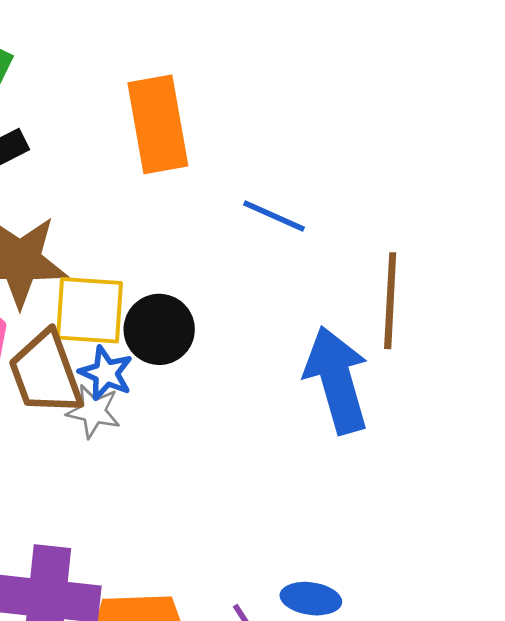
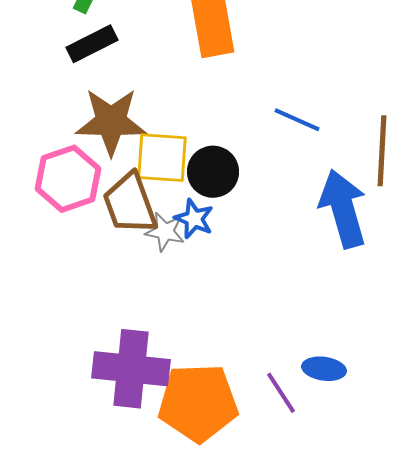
blue line: (274, 216) -> (297, 120), moved
blue star: (106, 373) -> (194, 219), moved

